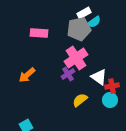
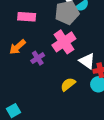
purple cross: (68, 74) -> (38, 58), moved
orange arrow: (27, 75) -> (18, 47), moved

